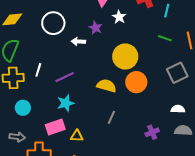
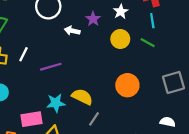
cyan line: (167, 11) -> (152, 21), moved, turned -32
green line: (165, 38) -> (148, 43), moved
yellow circle: (125, 57) -> (120, 39), moved, size x0.7
yellow semicircle: (106, 86) -> (82, 97), moved
cyan star: (66, 103) -> (56, 103), moved

